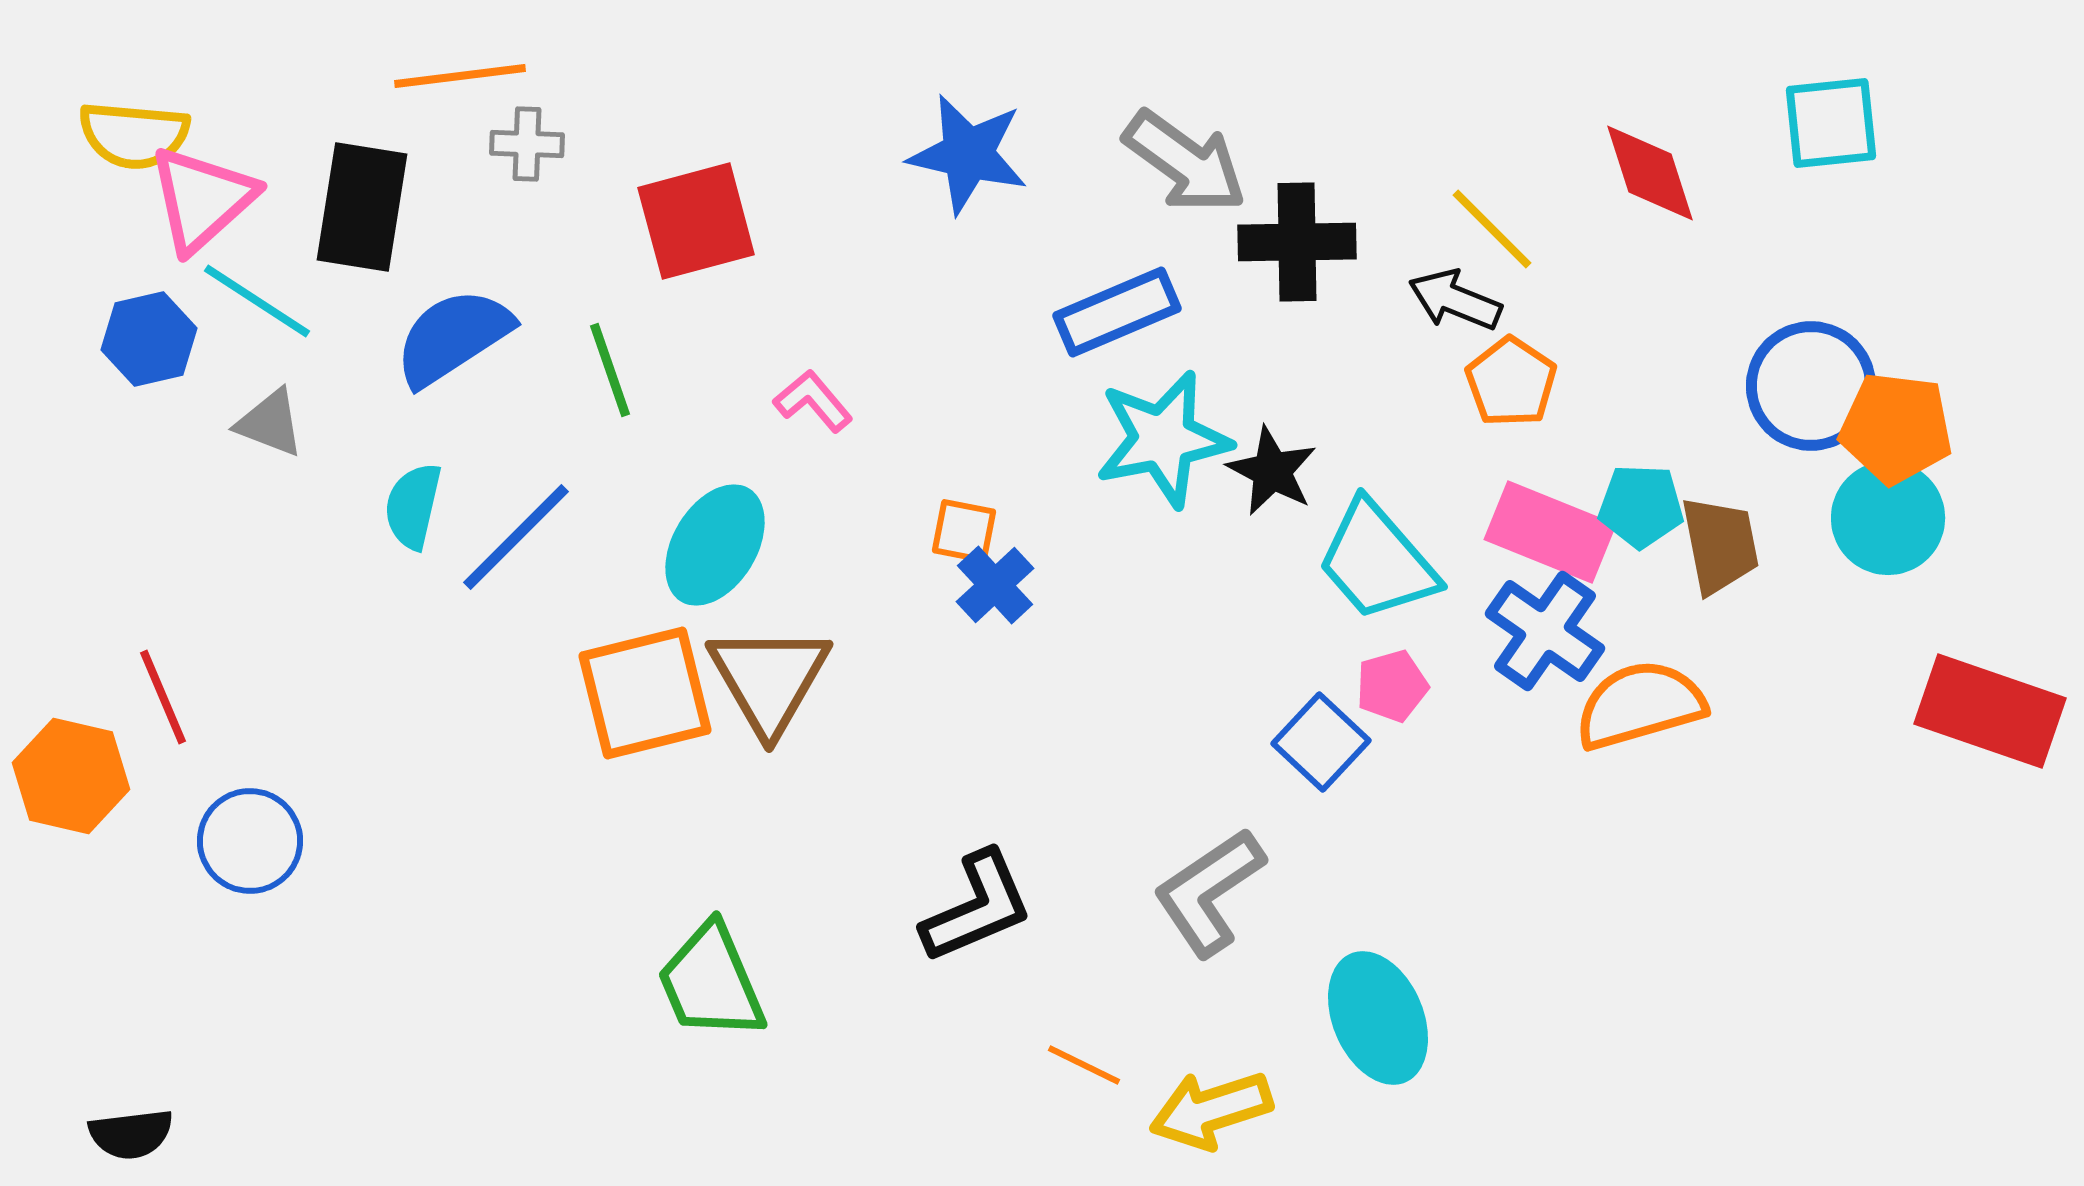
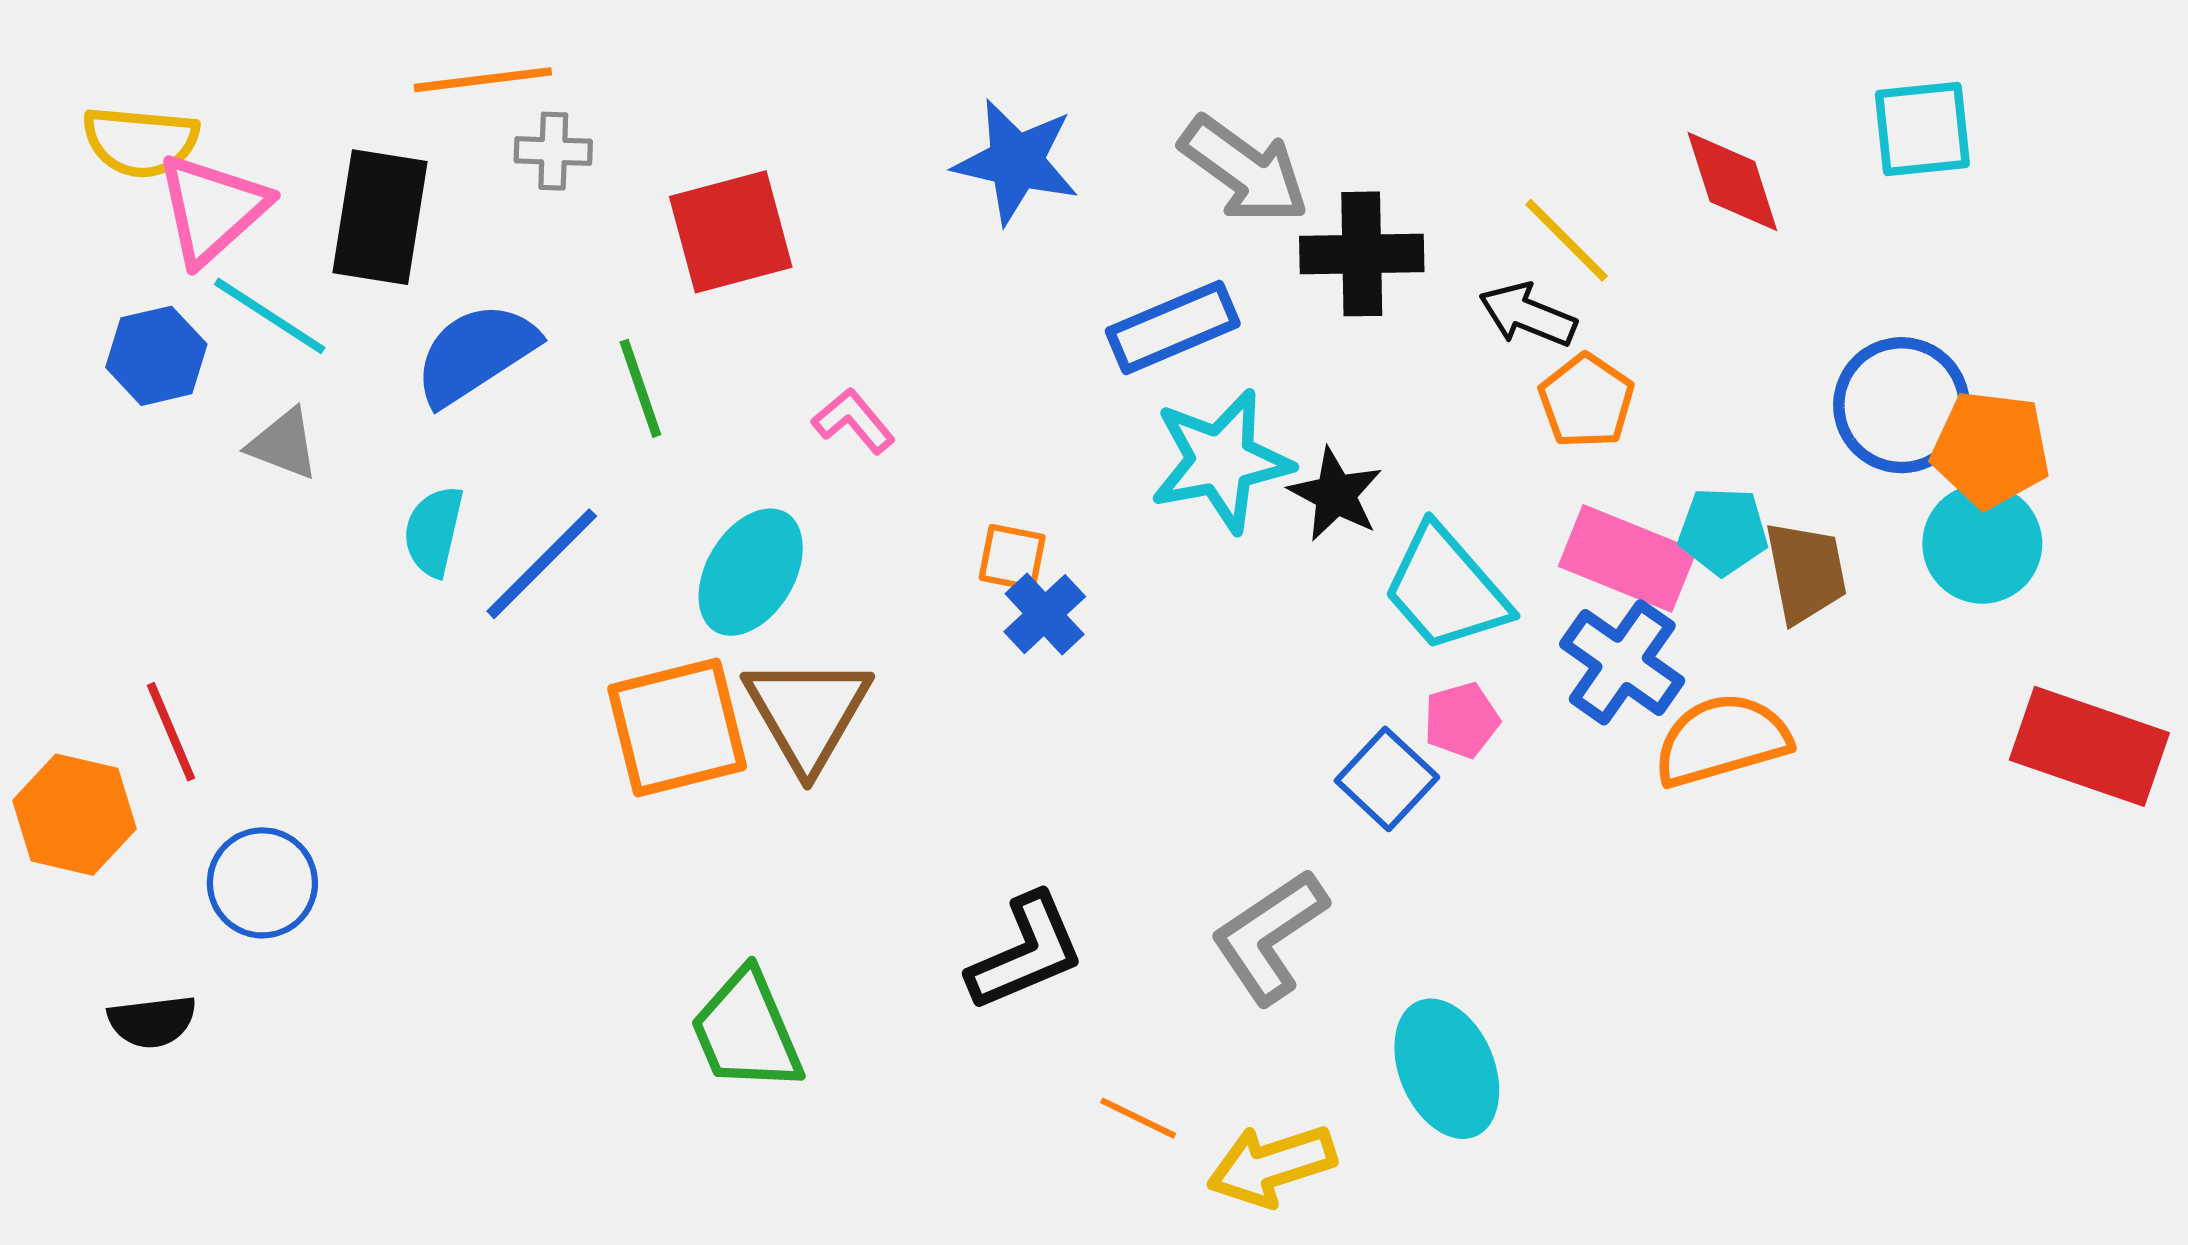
black semicircle: (131, 1134) -> (152, 1022), moved

